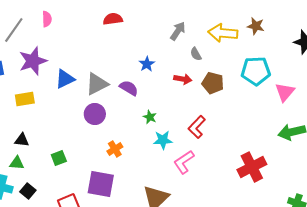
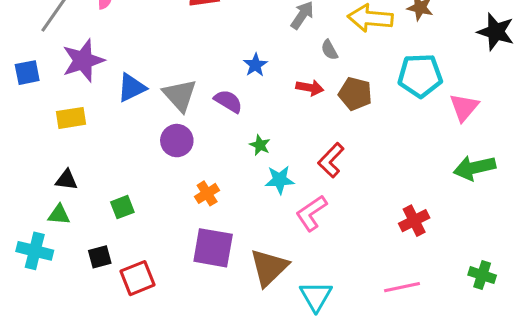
gray triangle: (97, 84) -> (180, 95), turned -45
red cross: (252, 167) -> (414, 221), size x0.7
purple square: (101, 184) -> (213, 248), moved
black square: (28, 191) -> (100, 257), moved, turned 35

